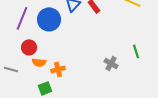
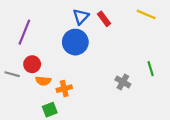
blue circle: (49, 19) -> (75, 42), moved
gray line: (11, 69) -> (12, 74), moved

